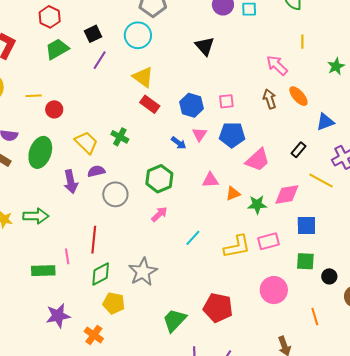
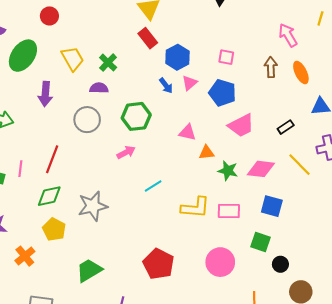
blue hexagon: (191, 105) -> (177, 57), moved
purple semicircle: (96, 171) -> (99, 88), moved
green trapezoid: (174, 320) -> (89, 270), moved

